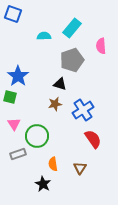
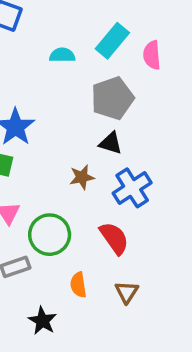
pink semicircle: (101, 46) -> (152, 55), moved
black triangle: (60, 84) -> (111, 143), moved
red semicircle: (93, 139) -> (114, 238), moved
black star: (43, 184) -> (42, 321), moved

